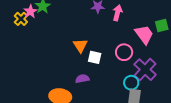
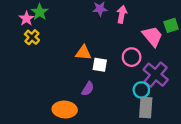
yellow cross: (21, 19) -> (32, 37), moved
orange triangle: (80, 46) -> (83, 53), turned -49
purple semicircle: (82, 79) -> (88, 89), turned 136

